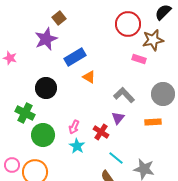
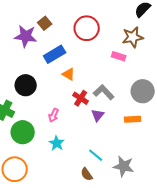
brown square: (59, 18) -> (45, 23), moved
red circle: (128, 24) -> (87, 28), moved
purple star: (46, 39) -> (26, 36), turned 30
pink arrow: (74, 127) -> (54, 115), moved
red cross: (101, 132) -> (81, 98), moved

